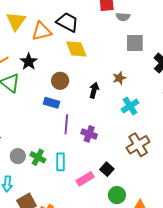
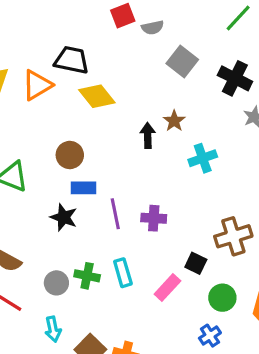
gray square: (135, 43) -> (182, 62), turned -36
black star: (29, 62) -> (64, 217), moved
brown circle: (60, 81) -> (70, 155), moved
black arrow: (94, 90) -> (148, 135), moved
cyan cross: (130, 106) -> (203, 158), turned 30
brown cross: (138, 145) -> (233, 236), moved, turned 30

